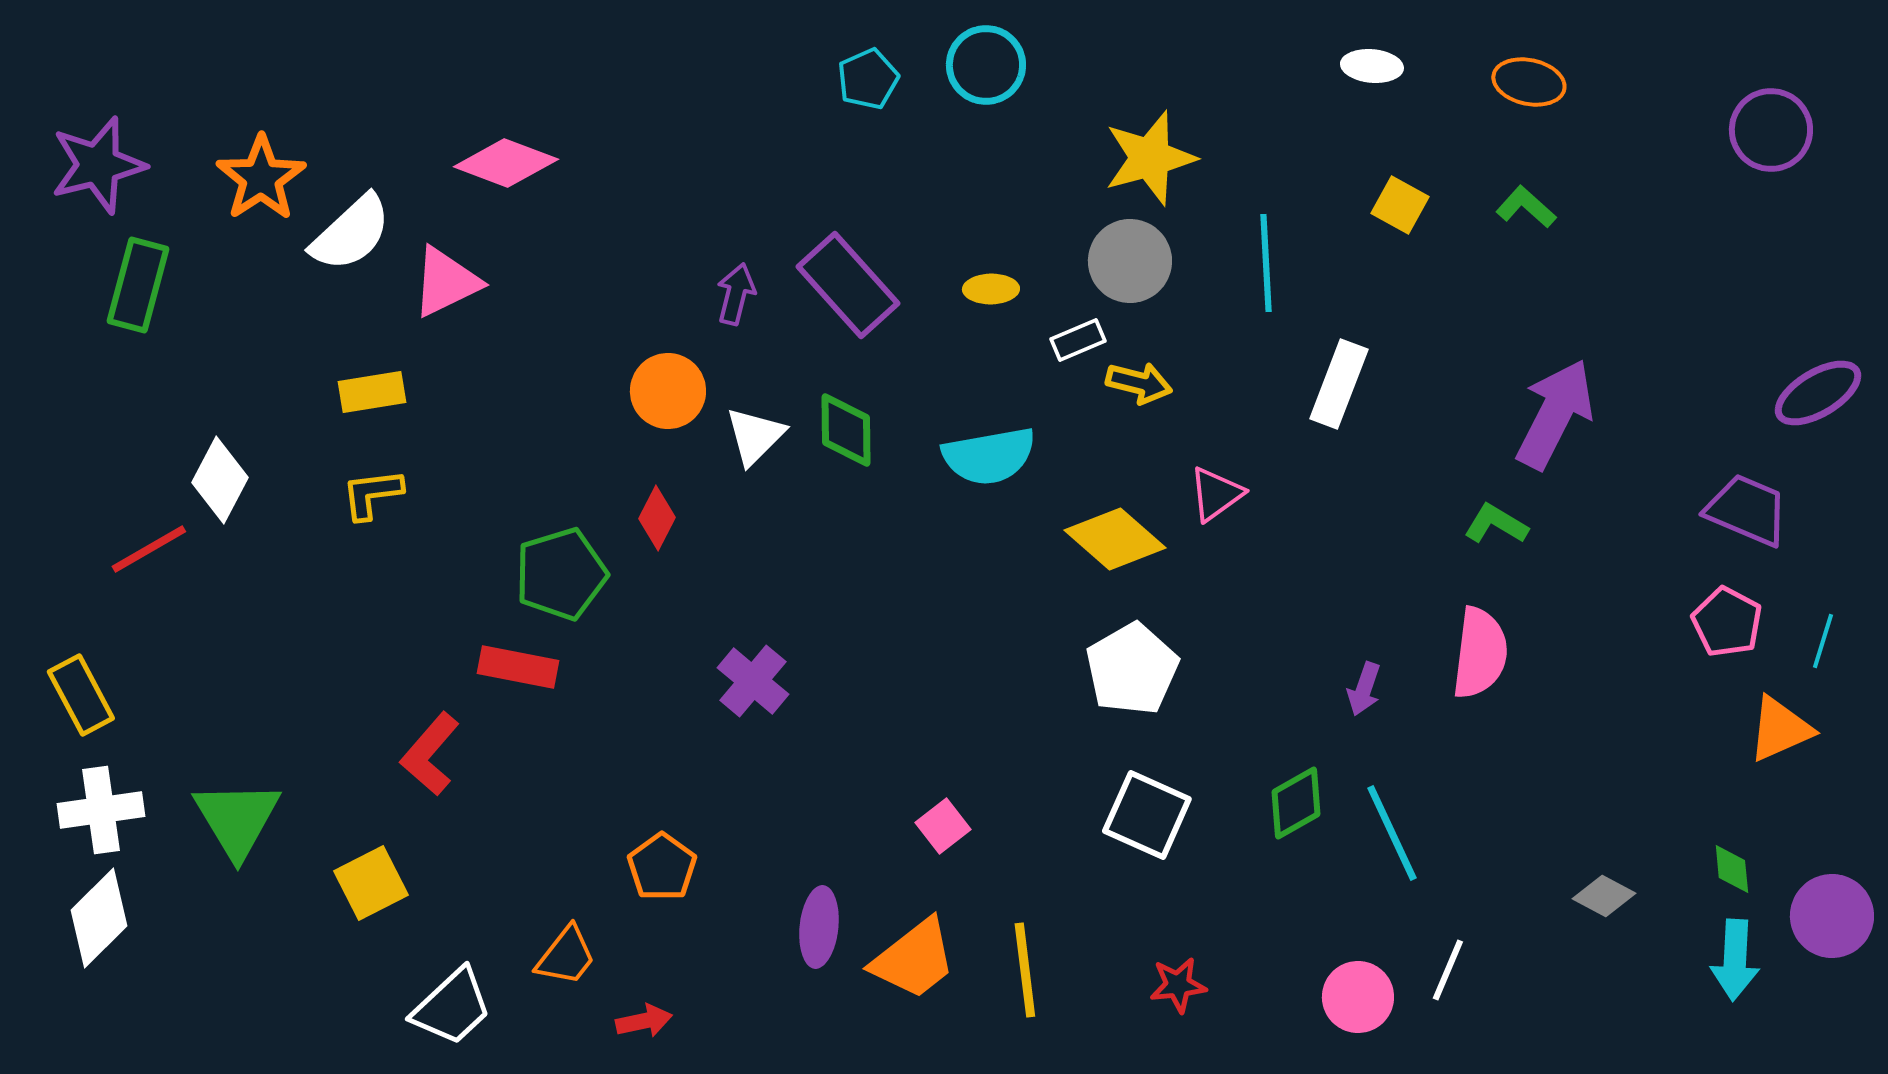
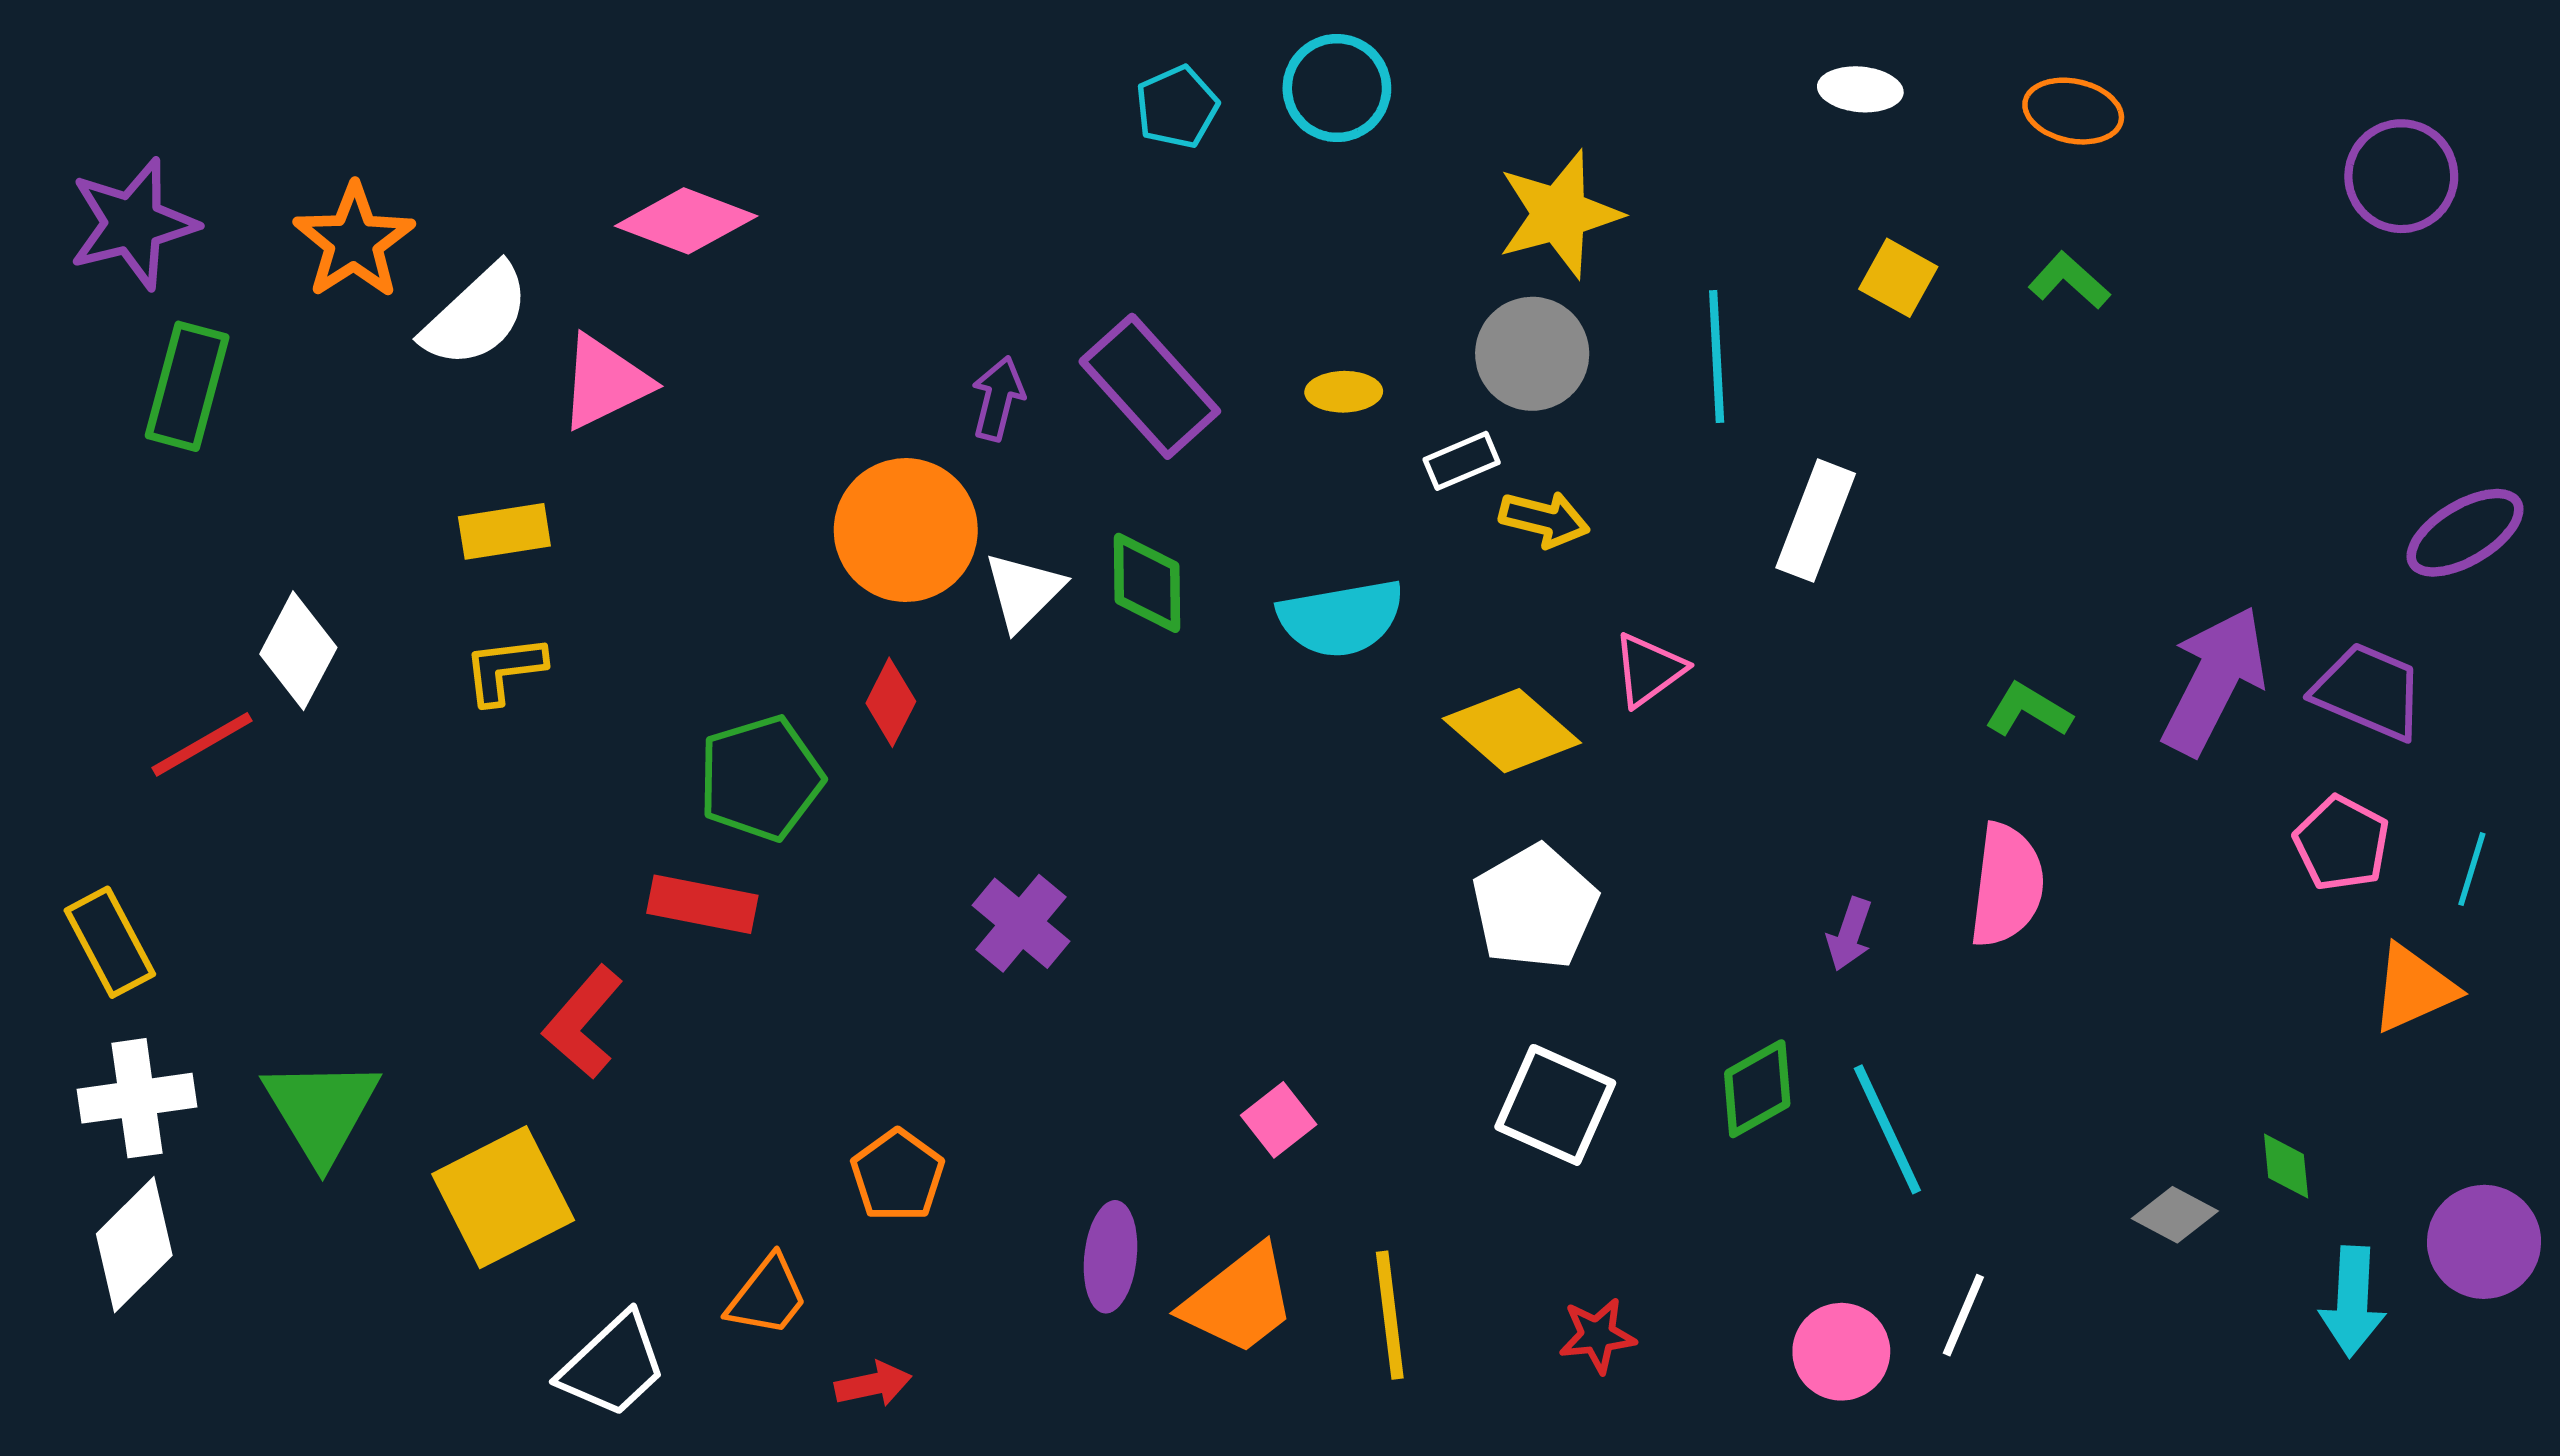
orange circle: (668, 391) -> (906, 530), size x1.4
purple arrow: (1555, 414) -> (2214, 681), moved
green diamond: (1732, 869) -> (2286, 1166), moved
yellow square: (371, 883) -> (503, 1197), size x1.4

